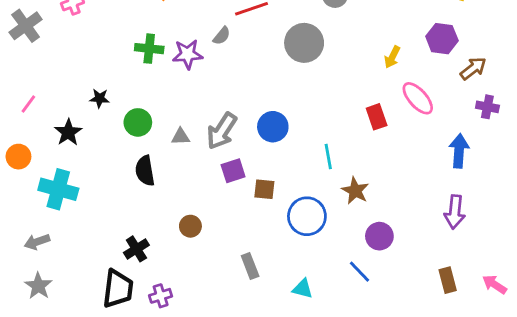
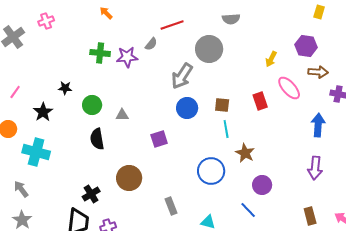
brown arrow: (473, 68) -> (318, 72), moved, turned 42
gray arrow: (222, 131) -> (182, 76), moved
brown square: (264, 189) -> (222, 105), moved
brown circle: (190, 226) -> (129, 178), size x1.6
gray arrow: (37, 242) -> (21, 189), turned 72

